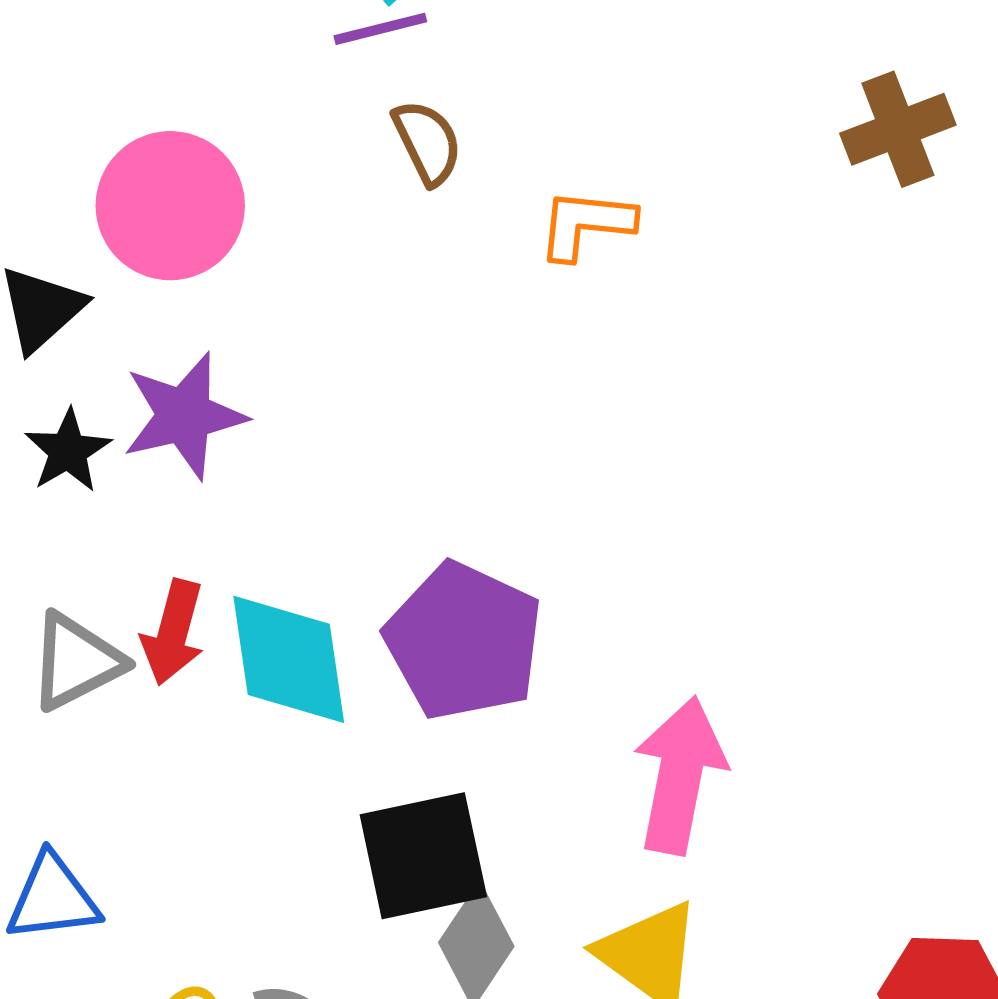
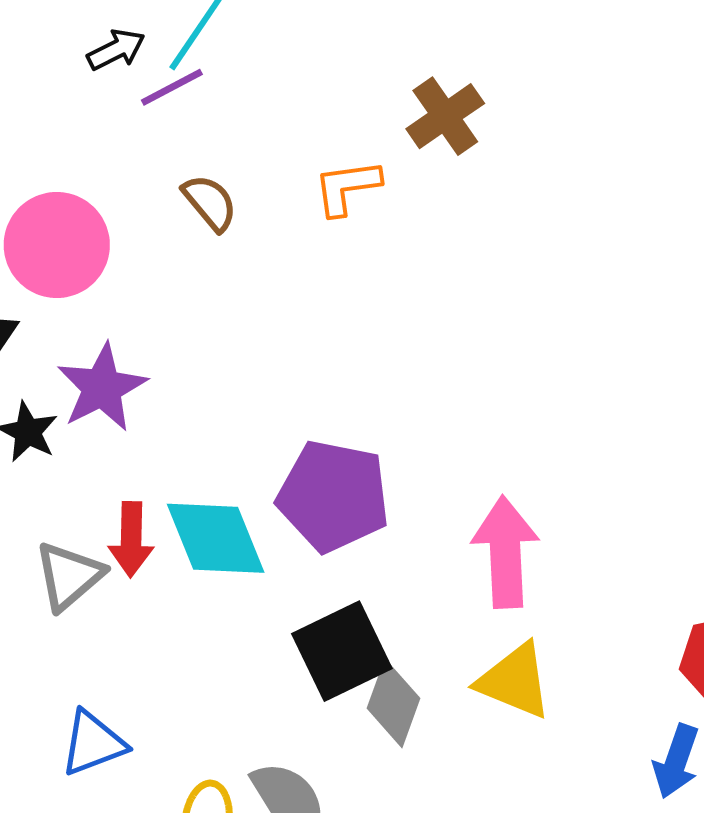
brown cross: (898, 129) -> (445, 116), moved
brown semicircle: (427, 142) -> (210, 203), moved

